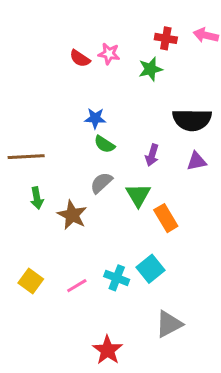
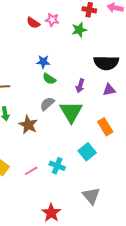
green triangle: (138, 195) -> (71, 112), size x1.4
orange rectangle: (166, 218) -> (105, 127), moved
cyan square: (150, 269) -> (87, 152), moved
gray triangle: (169, 324) -> (91, 196), turned -42

